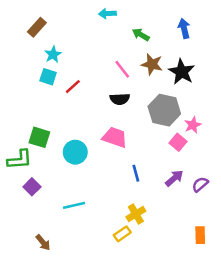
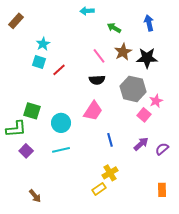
brown rectangle: (37, 27) -> (16, 21), moved
brown star: (152, 64) -> (123, 52), turned 30
black star: (182, 72) -> (147, 58), turned -30
pink trapezoid: (115, 137) -> (93, 111), turned 105
cyan line: (74, 205) -> (61, 150), moved

